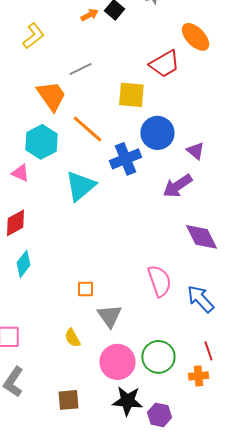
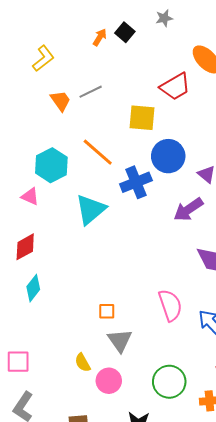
orange arrow: (89, 15) -> (100, 37), turned -30
orange trapezoid: (51, 96) -> (60, 101), moved, size x0.7
orange square: (85, 289) -> (107, 311), moved
pink circle: (117, 362) -> (109, 381), moved, size x0.7

